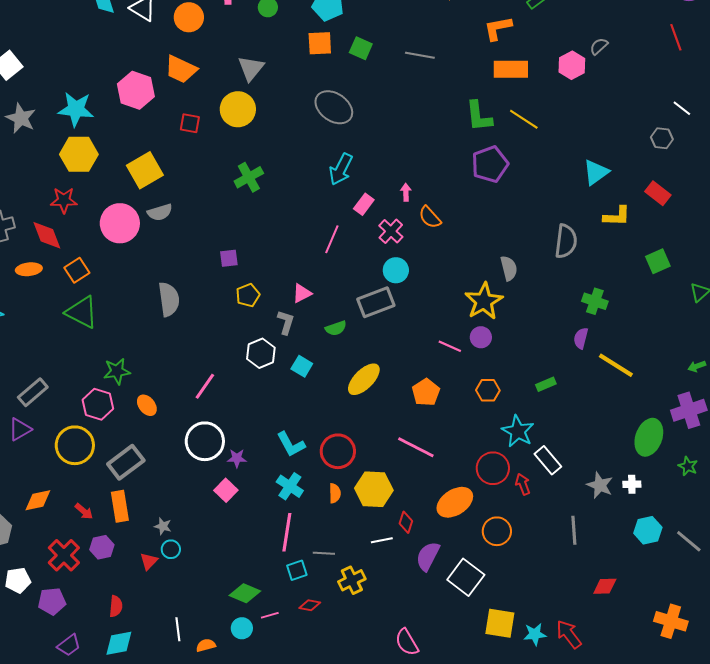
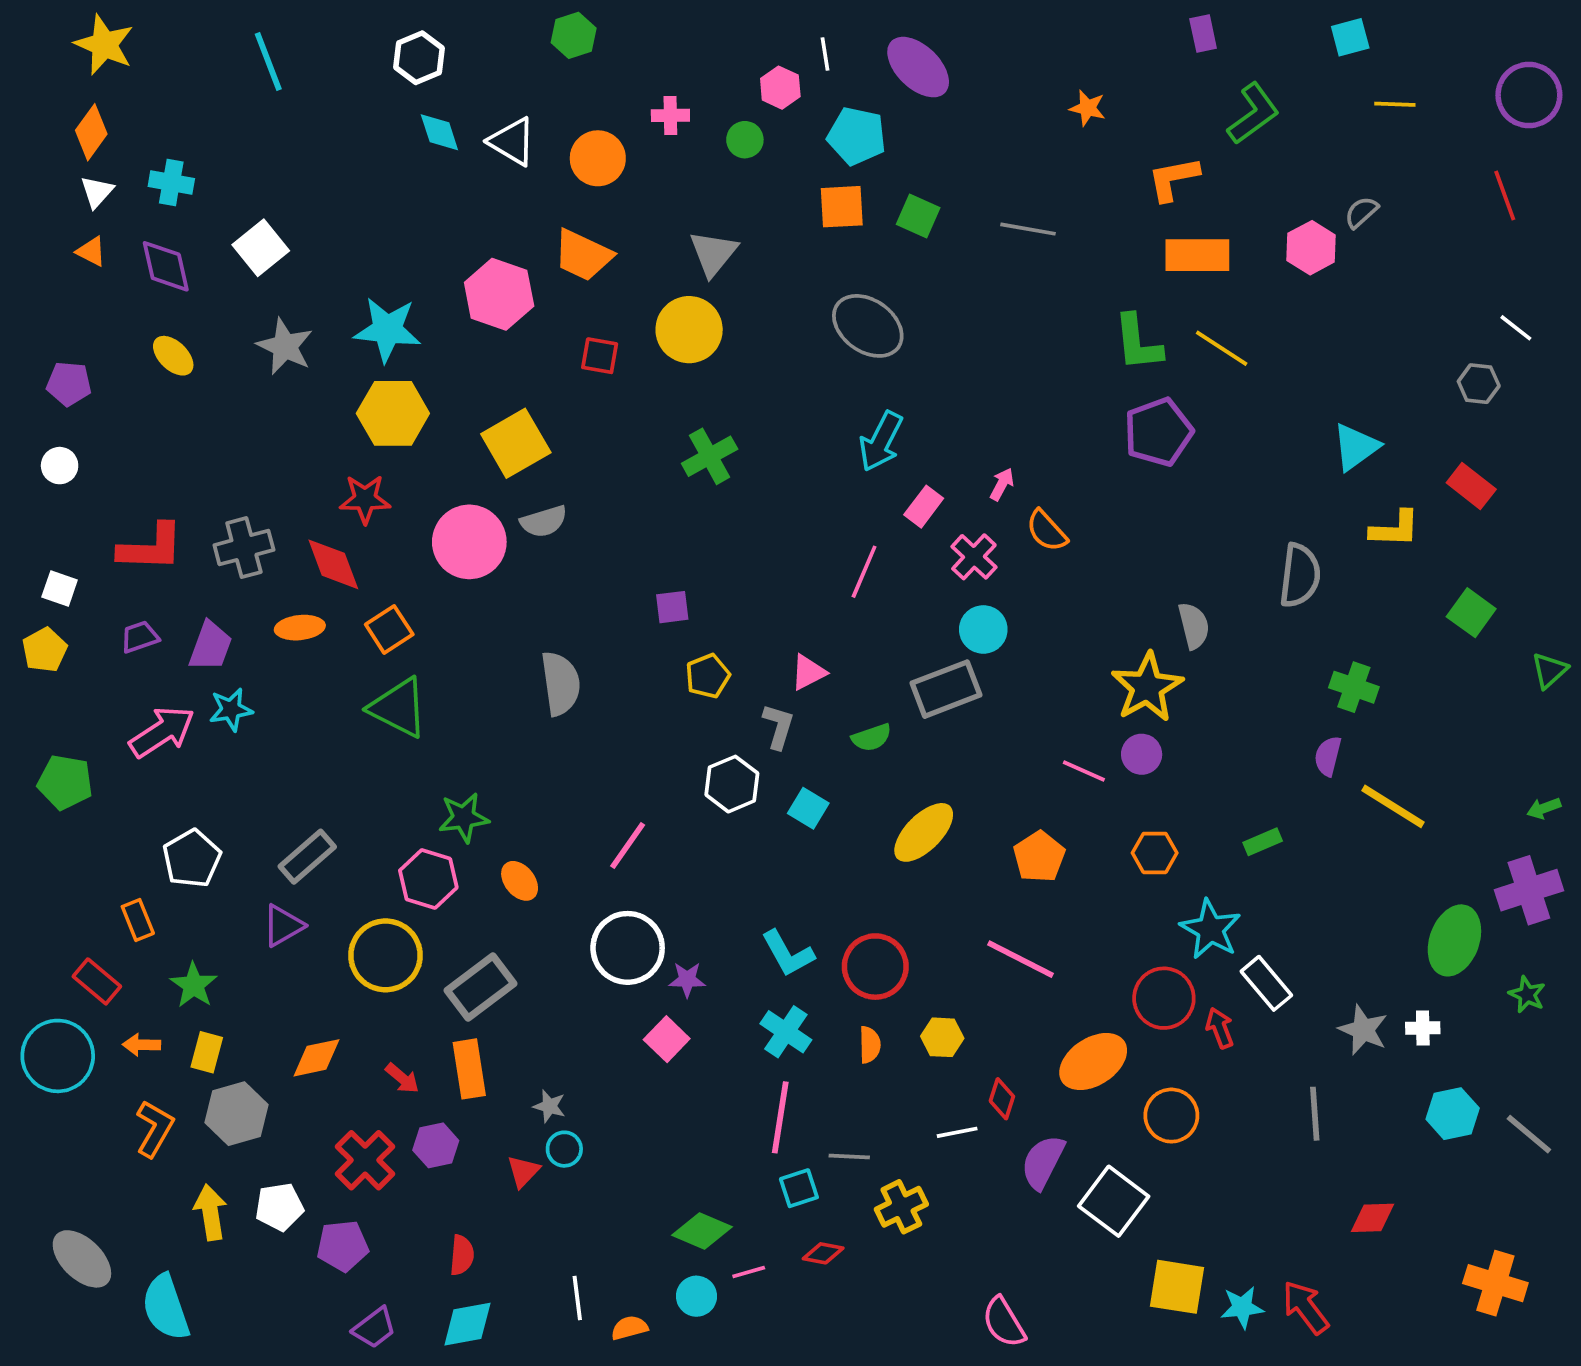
pink arrow: (406, 192) -> (1002, 484), turned 30
green square: (658, 261) -> (1471, 613), turned -30
yellow hexagon: (374, 489) -> (942, 1037), size x0.6

